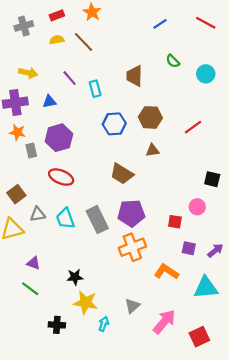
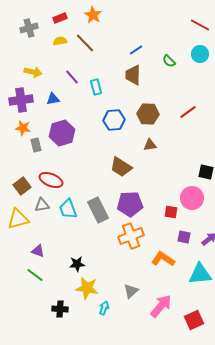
blue line: (160, 24) -> (136, 50), moved
cyan circle: (206, 74) -> (200, 54), moved
red line: (193, 127) -> (188, 112), moved
red ellipse: (61, 177) -> (51, 180), moved
pink circle: (197, 207) -> (192, 198), size x1.5

